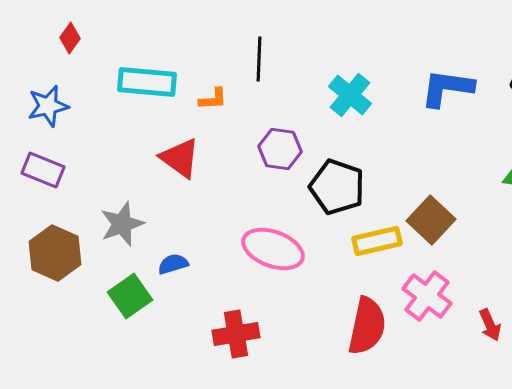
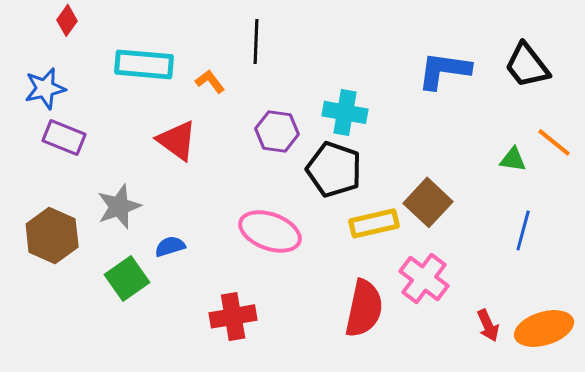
cyan cross: (350, 95) -> (345, 112), moved, turned -30
orange L-shape: (213, 99) -> (210, 81), turned -124
purple rectangle: (43, 170) -> (64, 137), moved
red arrow: (490, 325) -> (488, 325), moved

